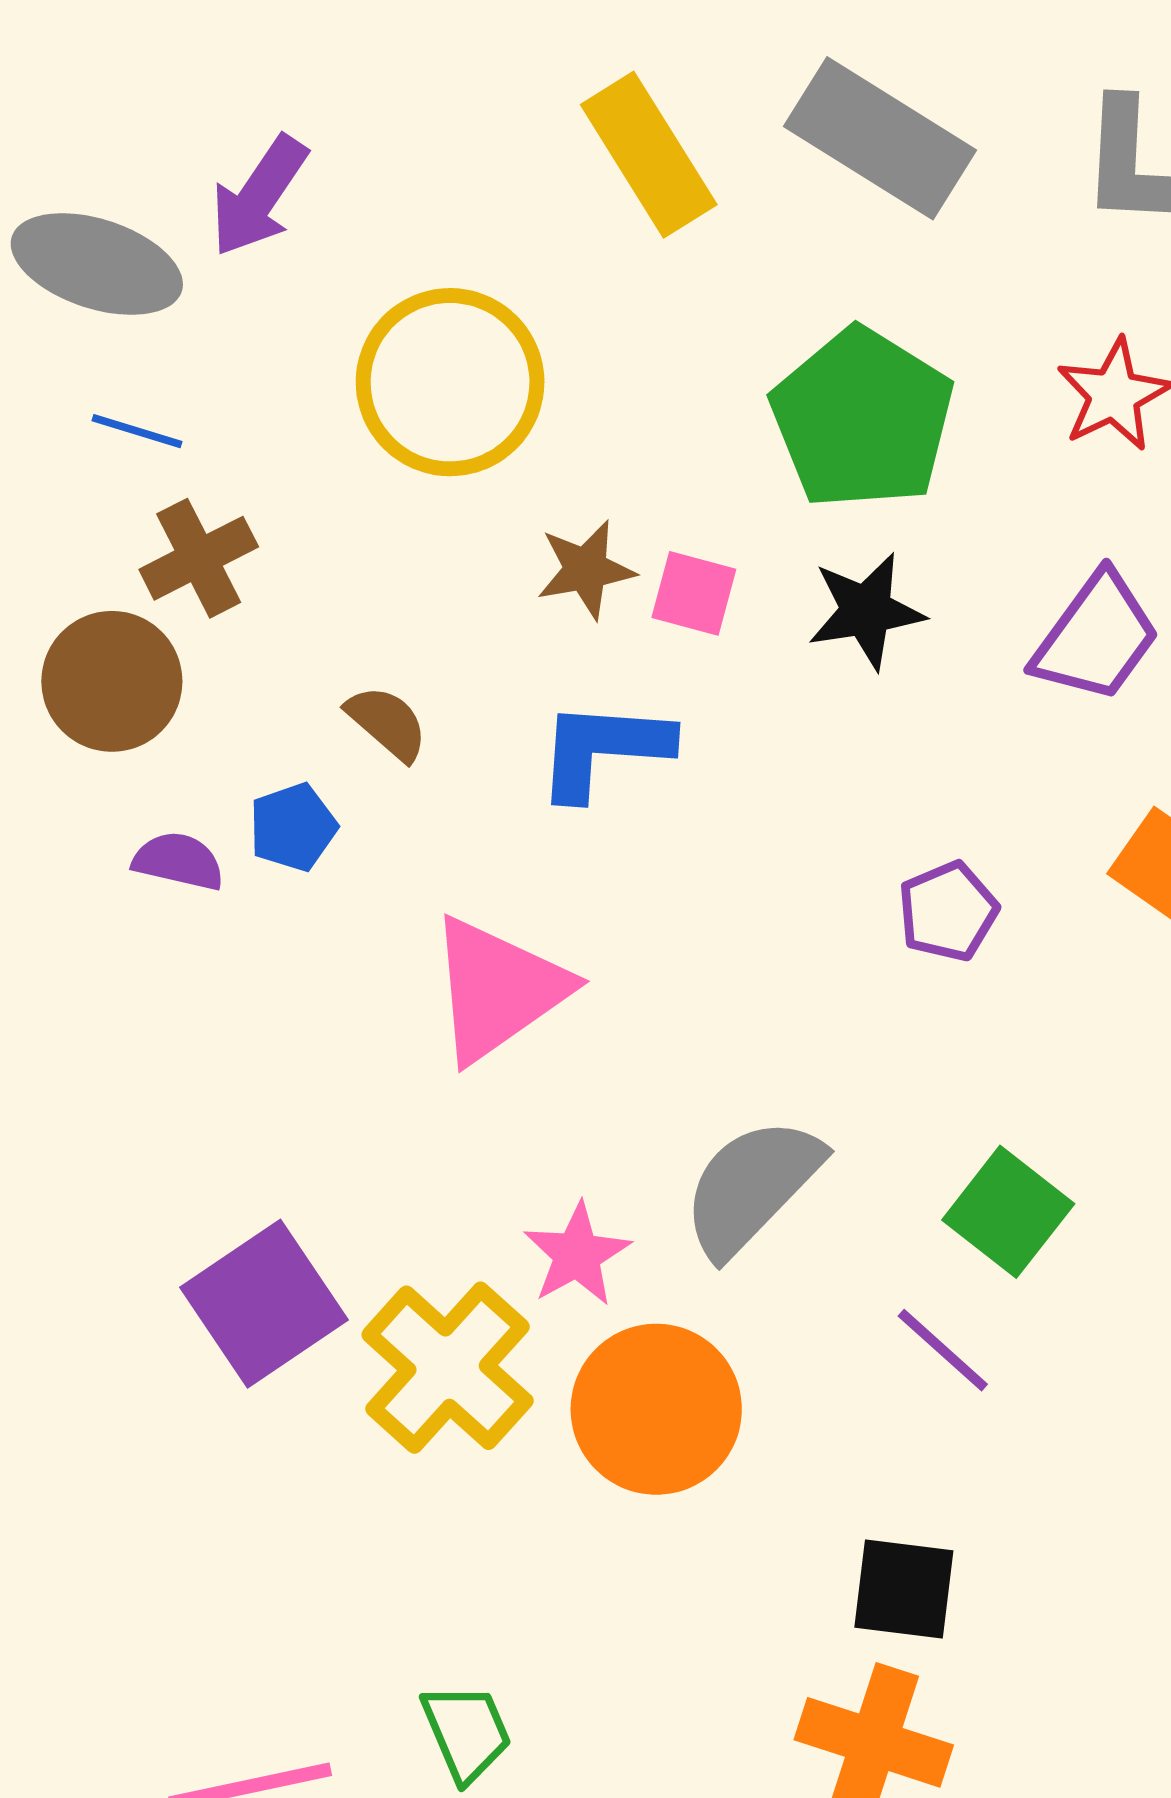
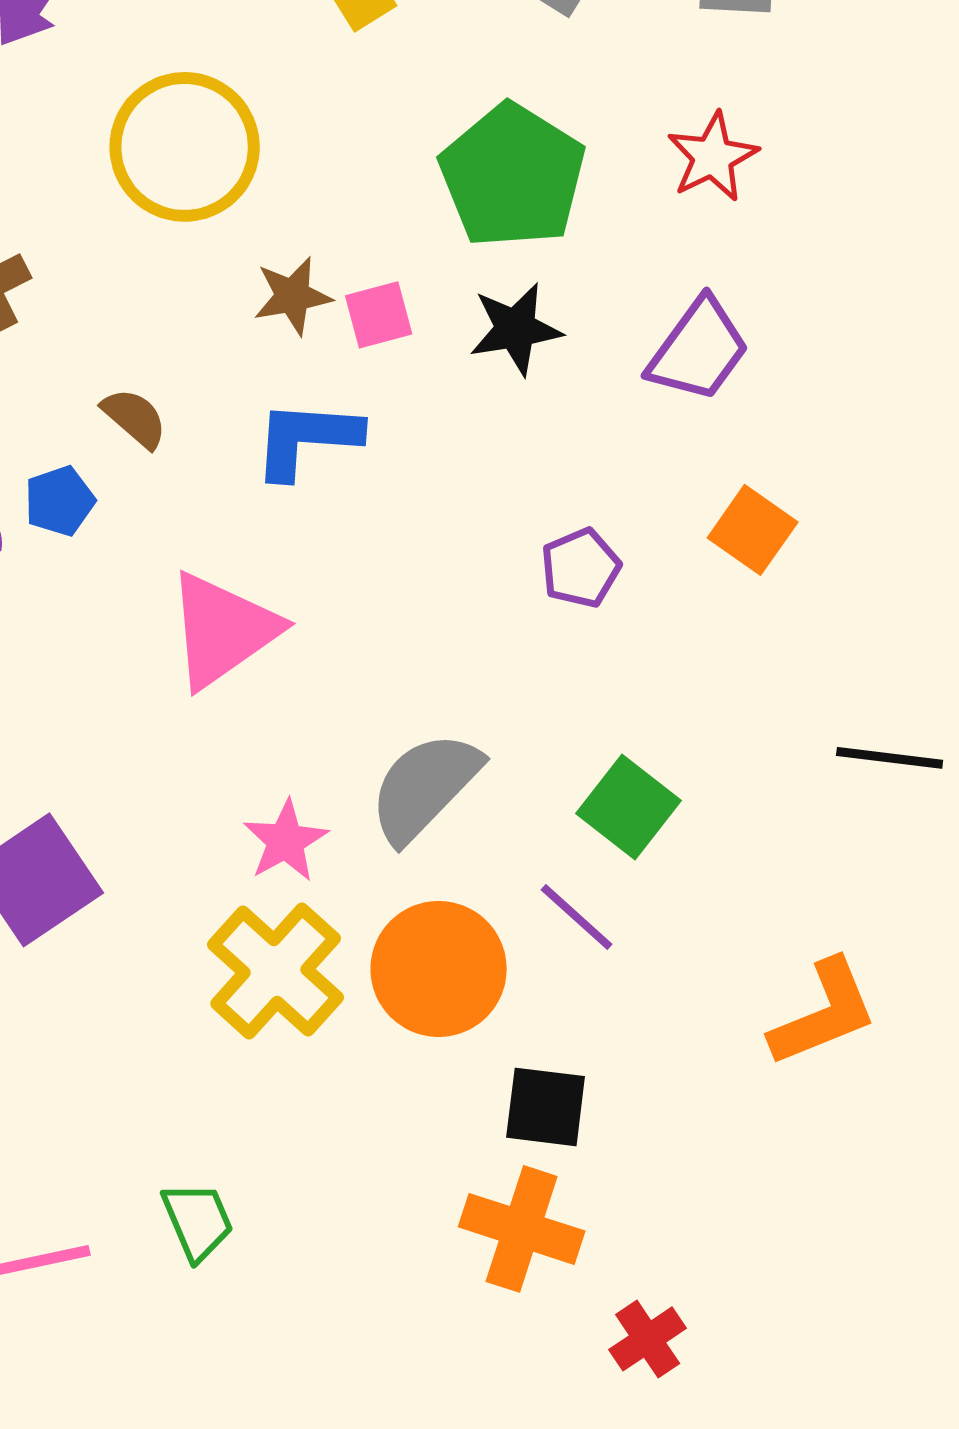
pink square: (694, 593) -> (379, 315), turned -30
yellow cross: (448, 1368) -> (276, 971), moved
orange circle: (656, 1409) -> (439, 969), moved

